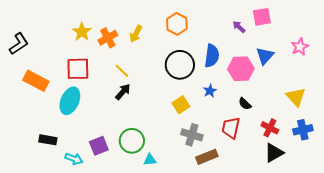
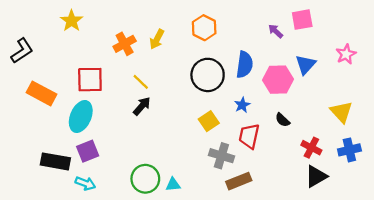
yellow star: (82, 32) -> (72, 21), moved
red trapezoid: (231, 128) -> (249, 136), moved
black rectangle: (48, 140) -> (55, 161), size x1.4
green circle: (132, 141) -> (145, 179), moved
purple square: (99, 146) -> (88, 151), moved

